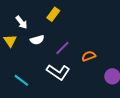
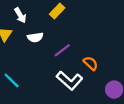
orange semicircle: (89, 56) -> (91, 63), turned 56
white L-shape: (58, 72) -> (70, 81), moved

